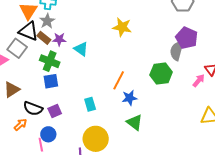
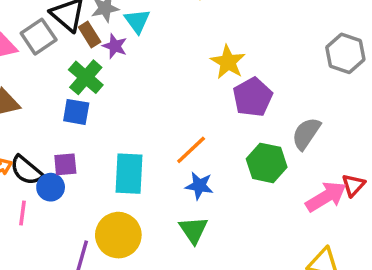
purple pentagon: (187, 38) -> (253, 97), moved
cyan triangle: (81, 49) -> (137, 21), moved
pink arrow: (199, 81) -> (326, 197), size x1.6
cyan rectangle: (90, 104) -> (129, 174), size x1.6
black semicircle: (33, 108) -> (26, 170), moved
blue circle: (48, 134) -> (51, 187), moved

